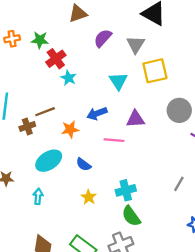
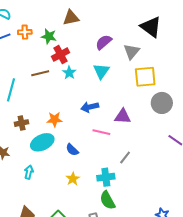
brown triangle: (78, 14) -> (71, 18), moved
cyan triangle: (118, 81) -> (101, 71), moved
gray circle: (179, 110) -> (162, 103), moved
brown line: (45, 112) -> (40, 73), moved
brown cross: (27, 126) -> (22, 123), moved
orange star: (70, 129) -> (55, 119), moved
gray line: (179, 184) -> (125, 157), moved

